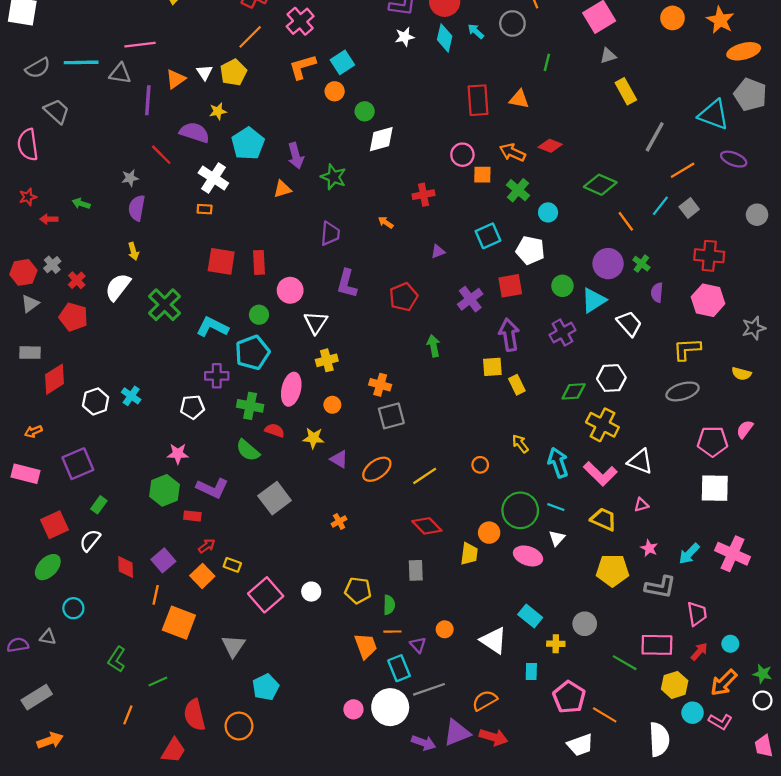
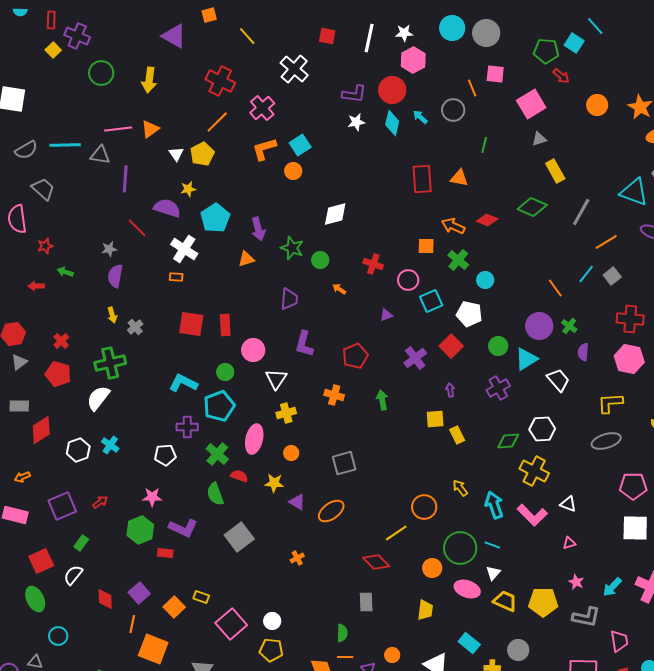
orange triangle: (176, 79) -> (150, 129), moved
green circle: (365, 111) -> (320, 260), moved
pink circle: (462, 155) -> (408, 280), moved
green diamond: (600, 185) -> (532, 207), moved
red cross: (424, 195) -> (373, 264), turned 30
red star: (28, 197) -> (45, 246), moved
gray cross: (52, 265) -> (135, 327), moved
red square: (510, 286) -> (451, 346), turned -35
white semicircle: (118, 287) -> (98, 398), moved
green cross: (165, 305) -> (110, 363), moved, turned 32
purple arrow: (509, 335) -> (450, 390), size x0.5
orange cross: (380, 385) -> (334, 395), moved
green cross: (250, 406) -> (217, 454), turned 30
green semicircle: (248, 450) -> (215, 494), turned 30
white triangle: (640, 461) -> (568, 504), size x0.7
orange circle: (480, 465) -> (424, 507), size x1.6
yellow line: (425, 476) -> (396, 533), moved
yellow trapezoid: (604, 519) -> (505, 601), moved
red arrow: (207, 546) -> (100, 502), moved
yellow trapezoid: (469, 554) -> (425, 610), moved
green ellipse: (48, 567) -> (35, 599), turned -70
yellow pentagon: (358, 590) -> (271, 650), moved

